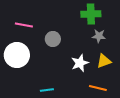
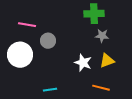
gray circle: (53, 39) -> (48, 41), moved
white star: (80, 63) -> (83, 63), turned -30

